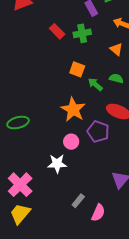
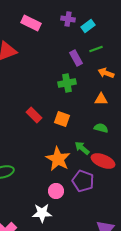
red rectangle: (57, 31) -> (34, 115), moved
orange triangle: (116, 49) -> (101, 99), turned -40
green arrow: (95, 84) -> (82, 148), moved

